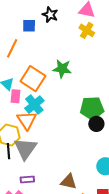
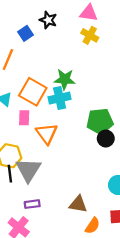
blue square: (29, 26) -> (25, 33), turned -32
pink rectangle: (16, 96) -> (24, 118), moved
cyan cross: (34, 105) -> (60, 98), moved, turned 30
orange triangle: (27, 120) -> (47, 134), moved

